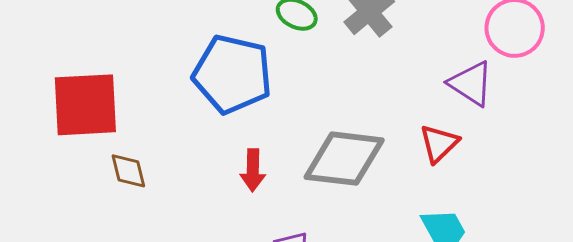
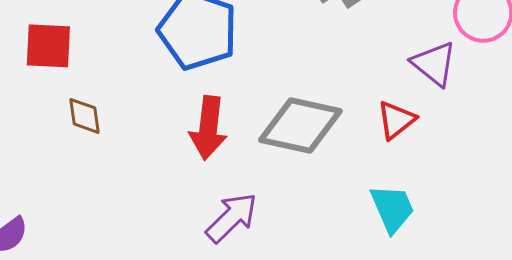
red square: (85, 105) -> (48, 46), size x0.7
red arrow: (253, 170) -> (208, 128), size x1.5

